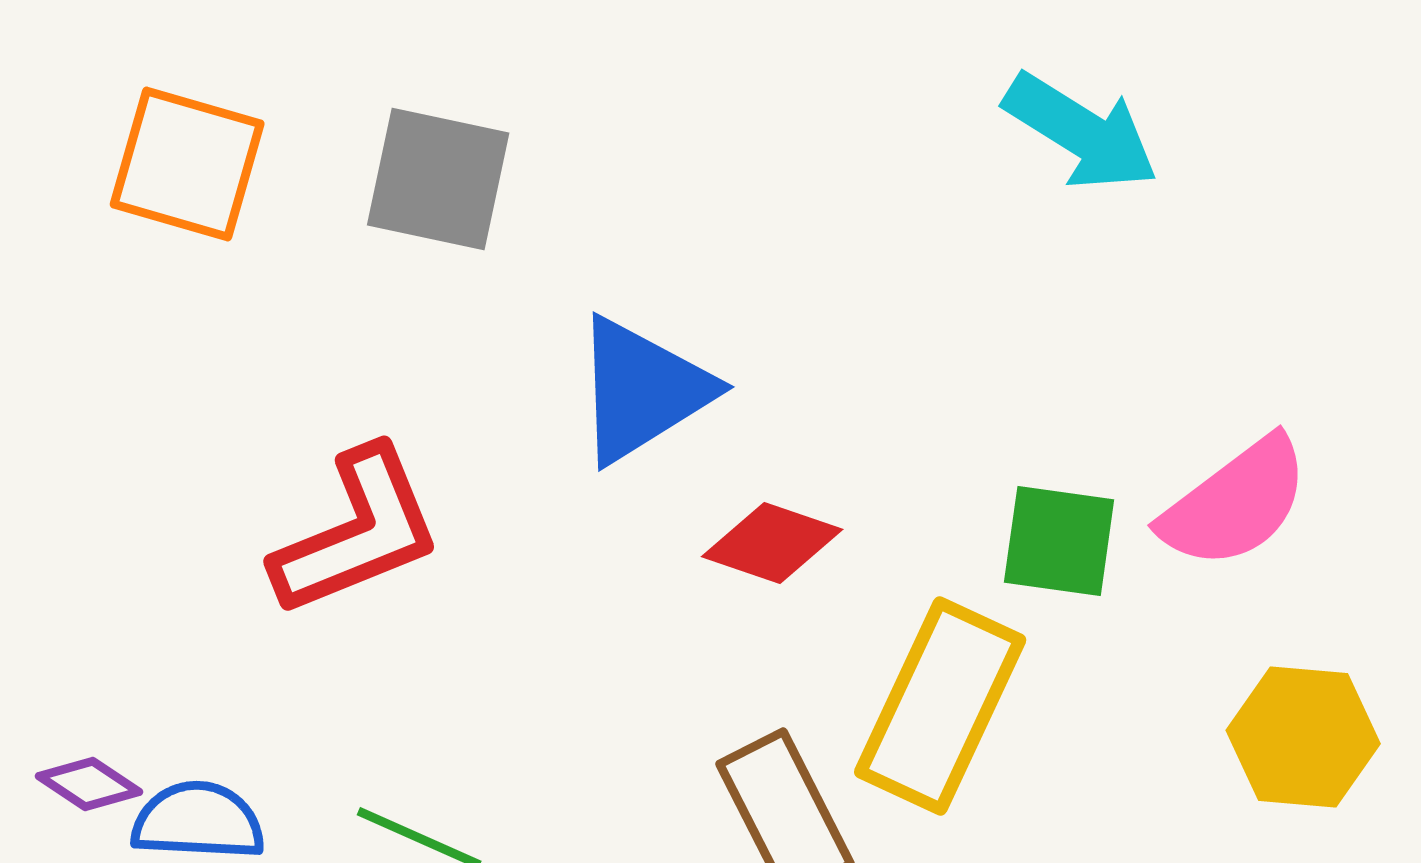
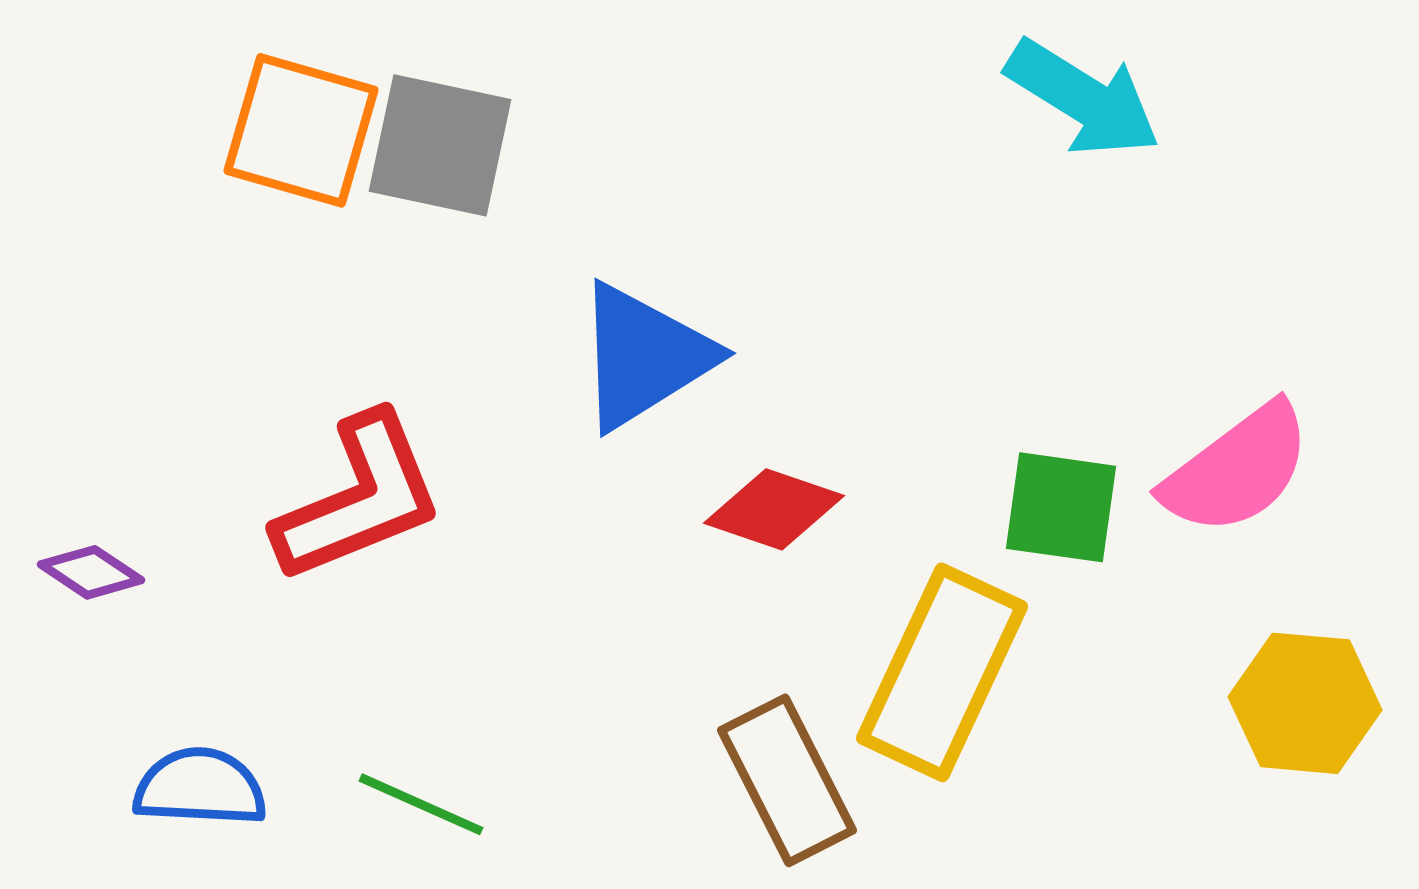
orange square: (187, 164) -> (301, 130), moved
purple diamond: (89, 784) -> (91, 572), moved

